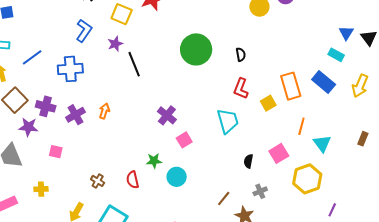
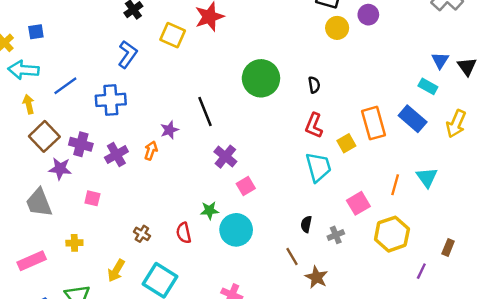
purple star: (115, 44) -> (169, 130), moved
black line: (134, 64) -> (205, 112), moved
cyan trapezoid: (228, 121) -> (318, 167), moved
orange line: (301, 126) -> (395, 185), moved
brown rectangle: (363, 139) -> (448, 247), moved
cyan triangle: (322, 143) -> (427, 177), moved
black semicircle: (248, 161) -> (306, 224), moved
cyan circle: (177, 177) -> (236, 230), size x1.4
gray cross: (260, 191) -> (336, 235), moved
brown line: (224, 199) -> (292, 256), turned -70

